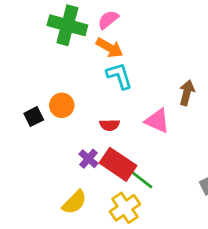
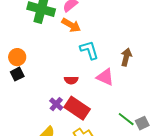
cyan L-shape: (119, 76) -> (89, 50), moved
orange circle: (62, 105) -> (17, 57), moved
green line: (142, 180) -> (126, 119), moved

